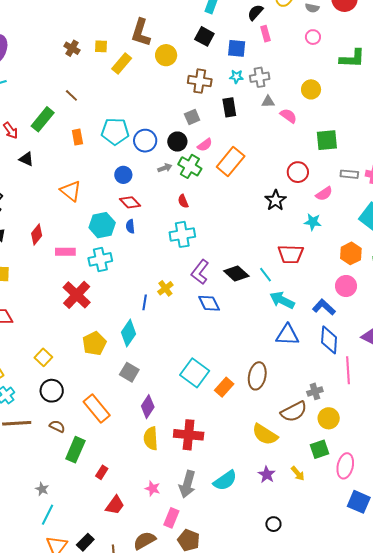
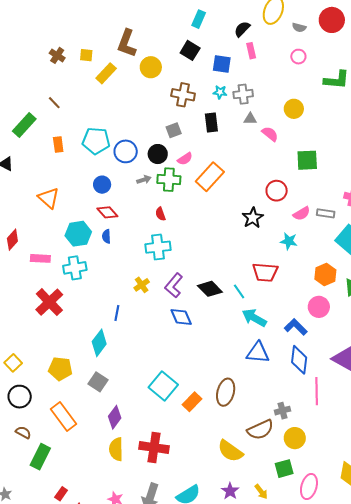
green cross: (190, 166) -> (169, 180), turned -30
gray rectangle: (349, 174) -> (326, 213), moved
yellow cross: (165, 288) -> (142, 285), moved
yellow pentagon: (94, 343) -> (60, 369), moved, turned 30
red rectangle: (102, 472) -> (61, 494), moved

